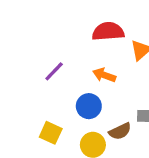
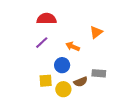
red semicircle: (108, 31) -> (46, 19), moved
yellow square: (51, 133) -> (46, 81), moved, turned -32

